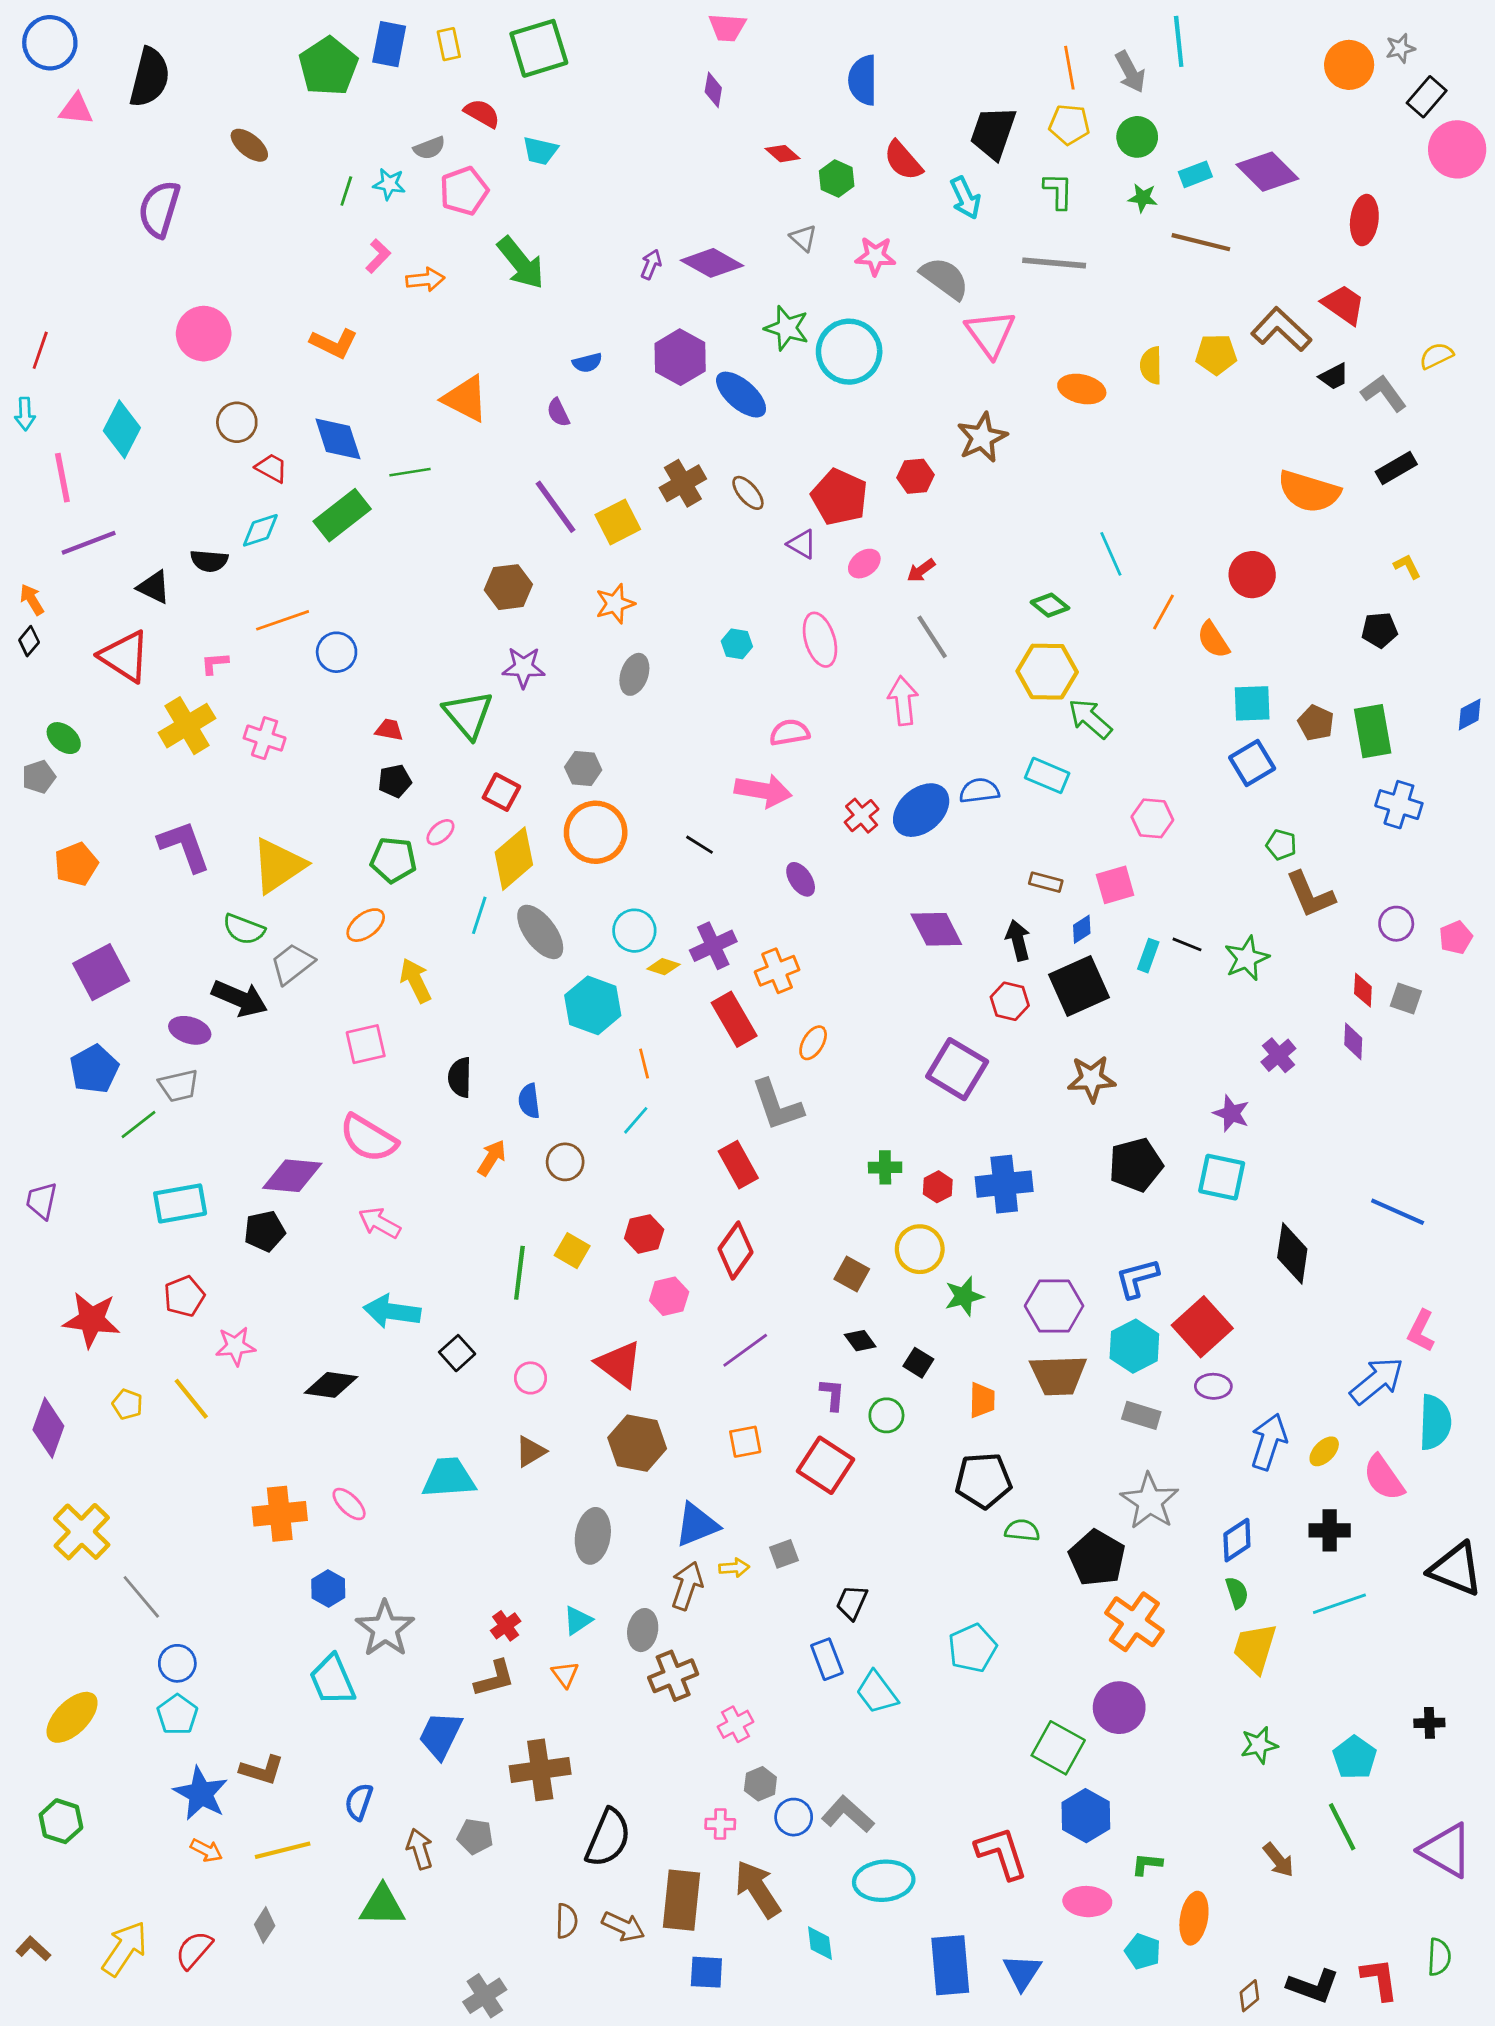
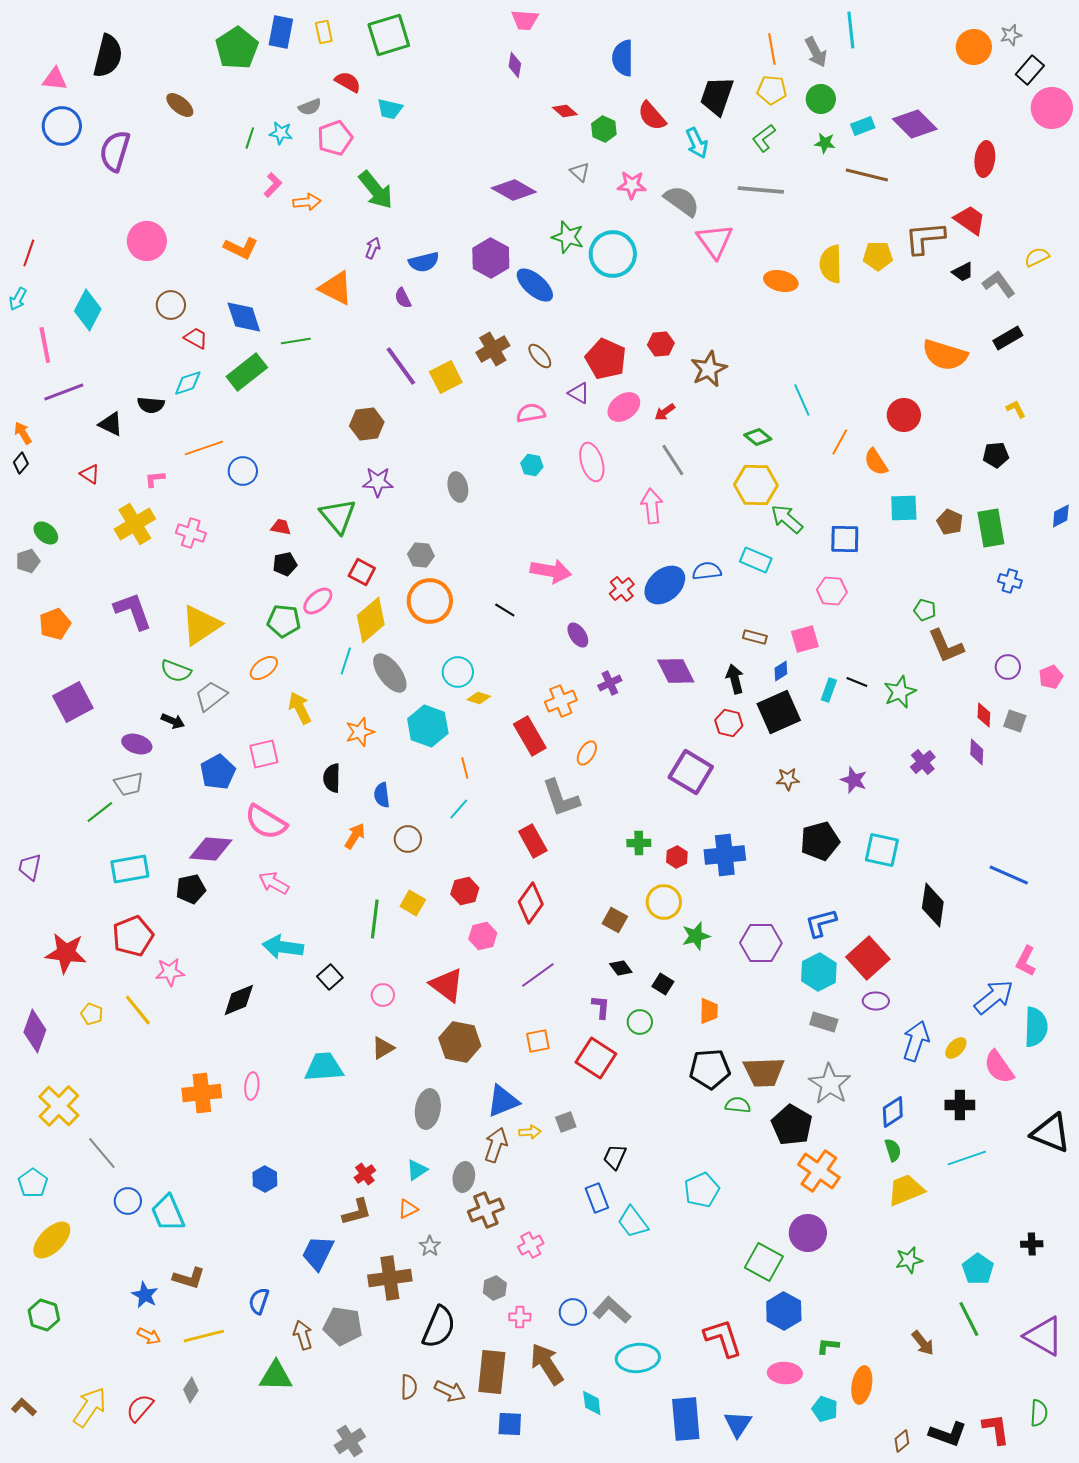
blue circle: (50, 43) -> (62, 126), moved
green L-shape: (1058, 191) -> (764, 138), turned -128
purple arrow: (651, 264) -> (373, 248), moved
brown L-shape: (1281, 329) -> (925, 238), turned -48
blue semicircle: (587, 363) -> (424, 262), size x1.4
yellow semicircle: (1151, 365) -> (831, 264), size x1.4
cyan arrow: (25, 414) -> (18, 299), turned 30
brown star: (982, 437) -> (709, 369), moved
pink ellipse: (864, 564) -> (624, 407), size x1.4
orange star: (615, 604) -> (360, 732), moved
red triangle: (125, 656) -> (90, 474), size x0.5
gray ellipse: (634, 674) -> (458, 487), turned -32
pink semicircle: (790, 733) -> (531, 413), moved
blue square: (1252, 763) -> (845, 539), moved, turned 32
blue cross: (1399, 805) -> (1010, 581), size x0.7
pink ellipse: (440, 832) -> (318, 601), size x1.4
purple cross: (713, 946) -> (610, 683), moved, size x0.7
black arrow: (240, 998) -> (173, 721), size x0.6
blue pentagon: (94, 1069) -> (218, 772), moved
brown star: (1091, 1079) -> (788, 779), size x0.7
purple star: (1231, 1113) -> (854, 780), moved
red pentagon: (184, 1296) -> (133, 936), size x1.4
brown trapezoid: (1058, 1375) -> (764, 1072), moved
black diamond: (331, 1385) -> (239, 1000), turned -30
pink ellipse: (349, 1504) -> (252, 1086), turned 52
blue hexagon: (328, 1589) -> (265, 1179), moved
gray star: (385, 1629) -> (430, 1246), moved, size x0.5
yellow trapezoid: (1255, 1648) -> (906, 1190), turned 51
orange triangle: (565, 1674) -> (408, 1209), turned 40
cyan trapezoid: (332, 1680) -> (168, 1213), moved
cyan pentagon: (177, 1715) -> (33, 1183), moved
gray hexagon: (760, 1784) -> (495, 1288), moved
blue star: (201, 1794) -> (145, 1295), size x0.7
gray pentagon: (475, 1836) -> (343, 1326), size x1.5

